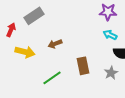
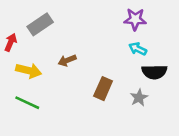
brown rectangle: (83, 66) -> (103, 89), turned 36
green line: (52, 78) -> (27, 103), moved, turned 60

